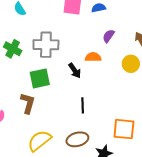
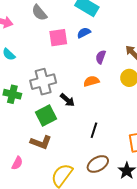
black arrow: (75, 71) -> (67, 100), moved
brown L-shape: (28, 103) -> (41, 142), turned 110
black line: (83, 105) -> (94, 130), turned 35

